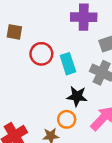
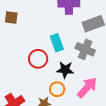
red circle: (41, 54) -> (38, 59), moved

